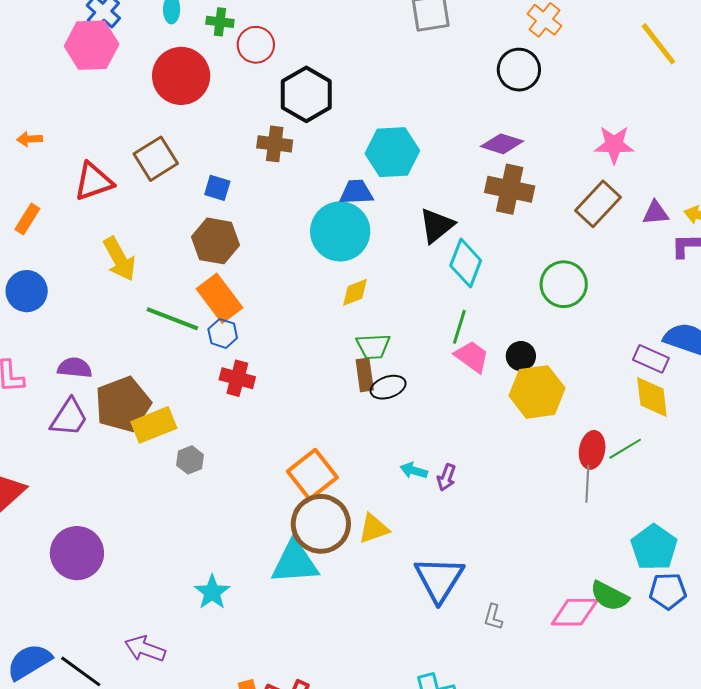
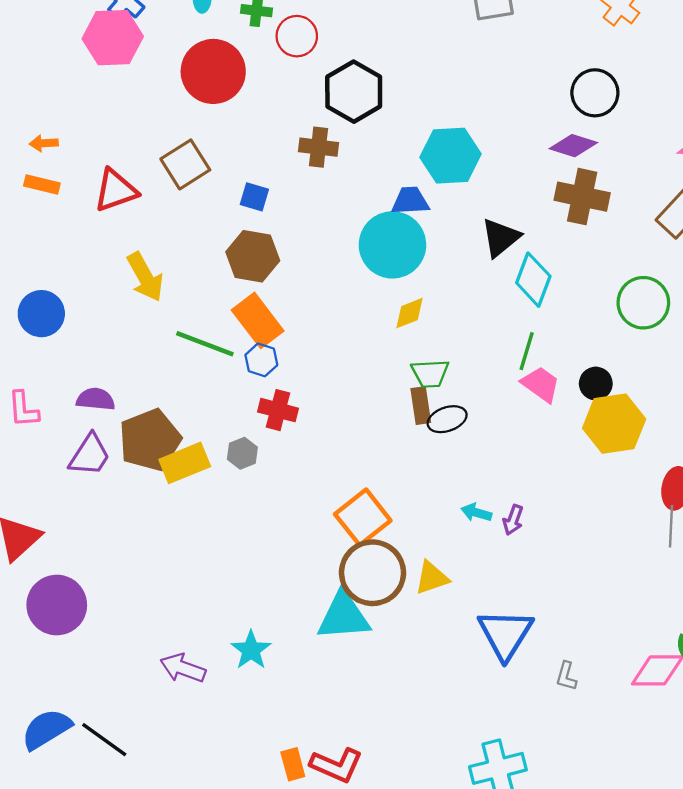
black circle: (519, 70) -> (595, 93), moved
orange rectangle: (27, 219) -> (42, 185), moved, turned 72
gray hexagon: (190, 460) -> (242, 453), moved
purple circle: (77, 553) -> (57, 605), moved
purple arrow: (145, 649) -> (183, 668), moved

